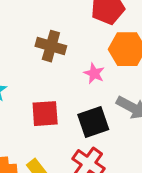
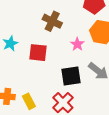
red square: (45, 114) -> (38, 53), moved

